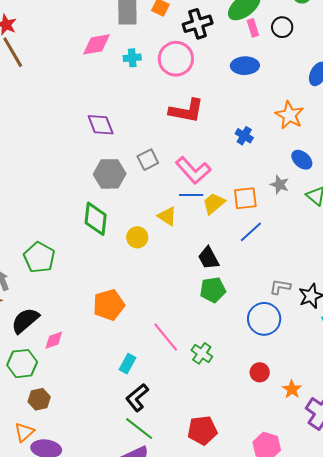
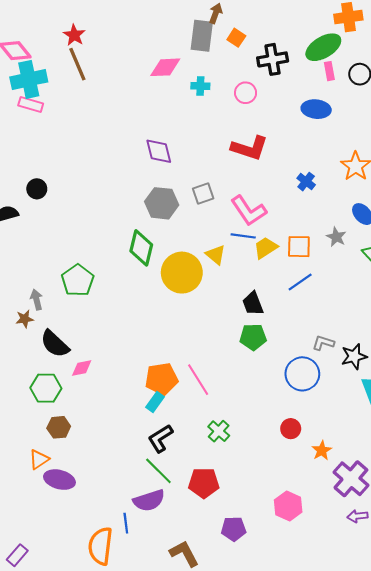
pink circle: (176, 59) -> (246, 93), size x0.6
yellow circle: (137, 237) -> (182, 273), size x1.8
orange pentagon: (109, 305) -> (161, 379), moved
black semicircle: (25, 321) -> (55, 344), turned -104
green cross: (202, 353) -> (219, 431), moved
red pentagon: (202, 430) -> (204, 483), moved

